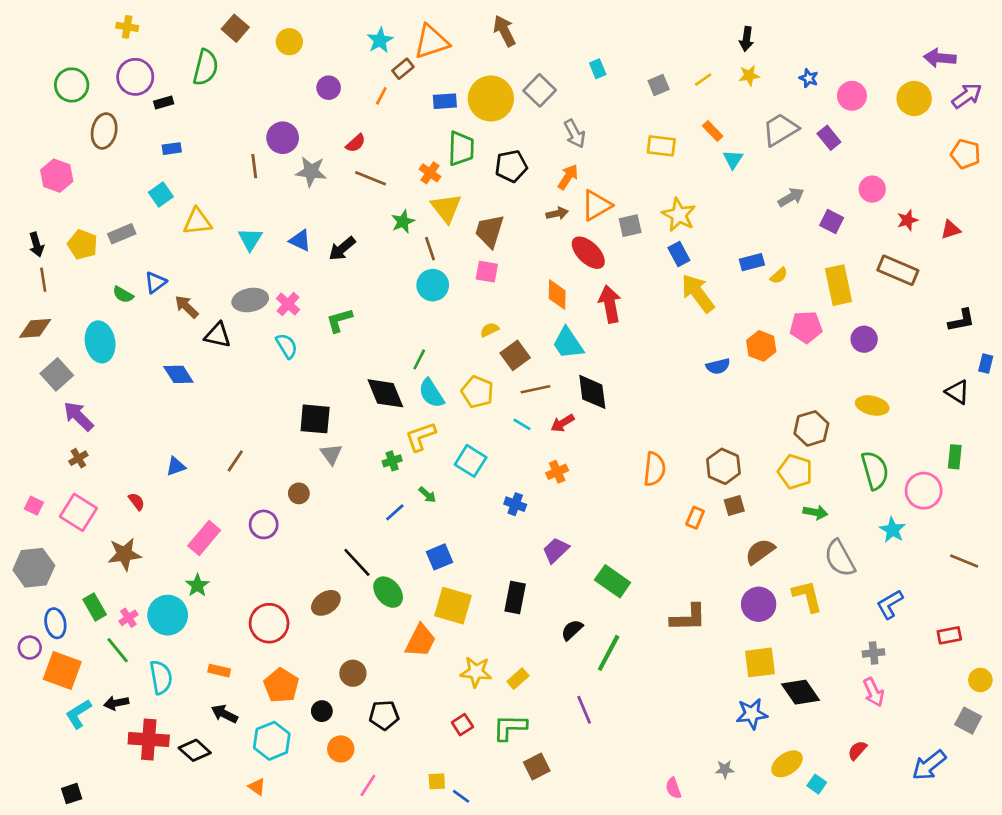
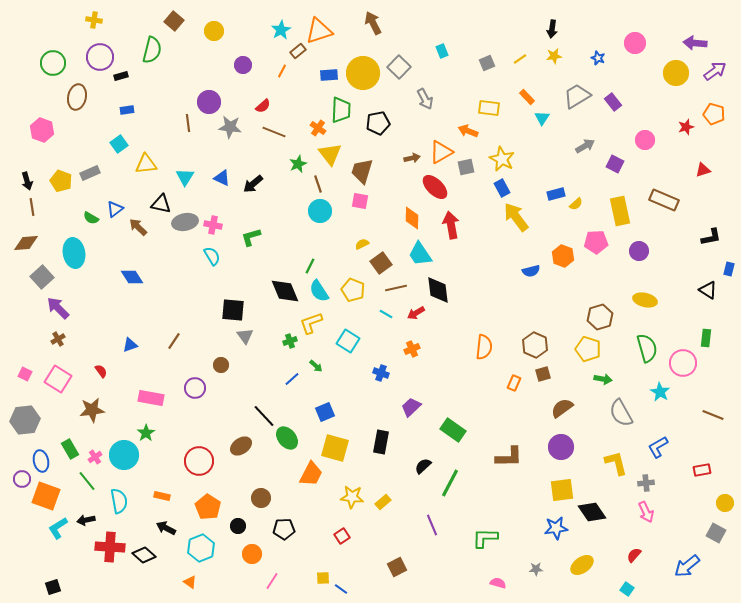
pink circle: (852, 96) -> (635, 43), moved
orange arrow: (568, 177) -> (468, 131), moved, turned -102
red star: (907, 220) -> (686, 127), moved
pink cross: (288, 304) -> (213, 225), turned -30
black triangle: (218, 335) -> (161, 204), moved
pink rectangle: (204, 538) -> (151, 398), turned 60
yellow L-shape: (807, 596) -> (616, 463), moved
green L-shape: (510, 727) -> (485, 538), moved
cyan square: (817, 784) -> (627, 589), moved
pink semicircle: (673, 788) -> (498, 583), turned 126

